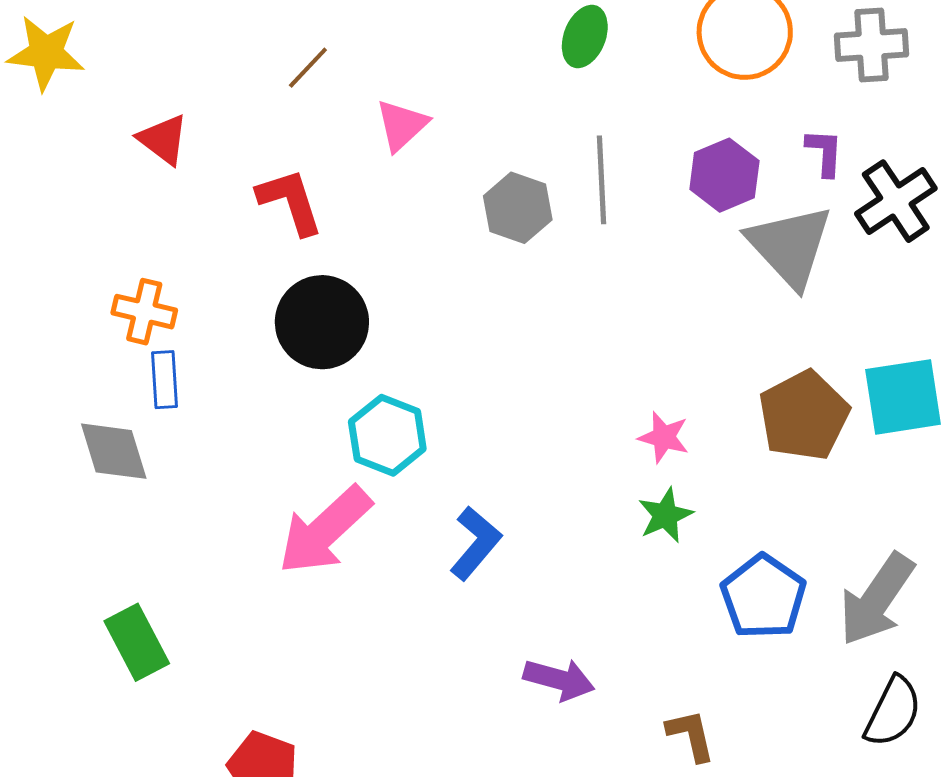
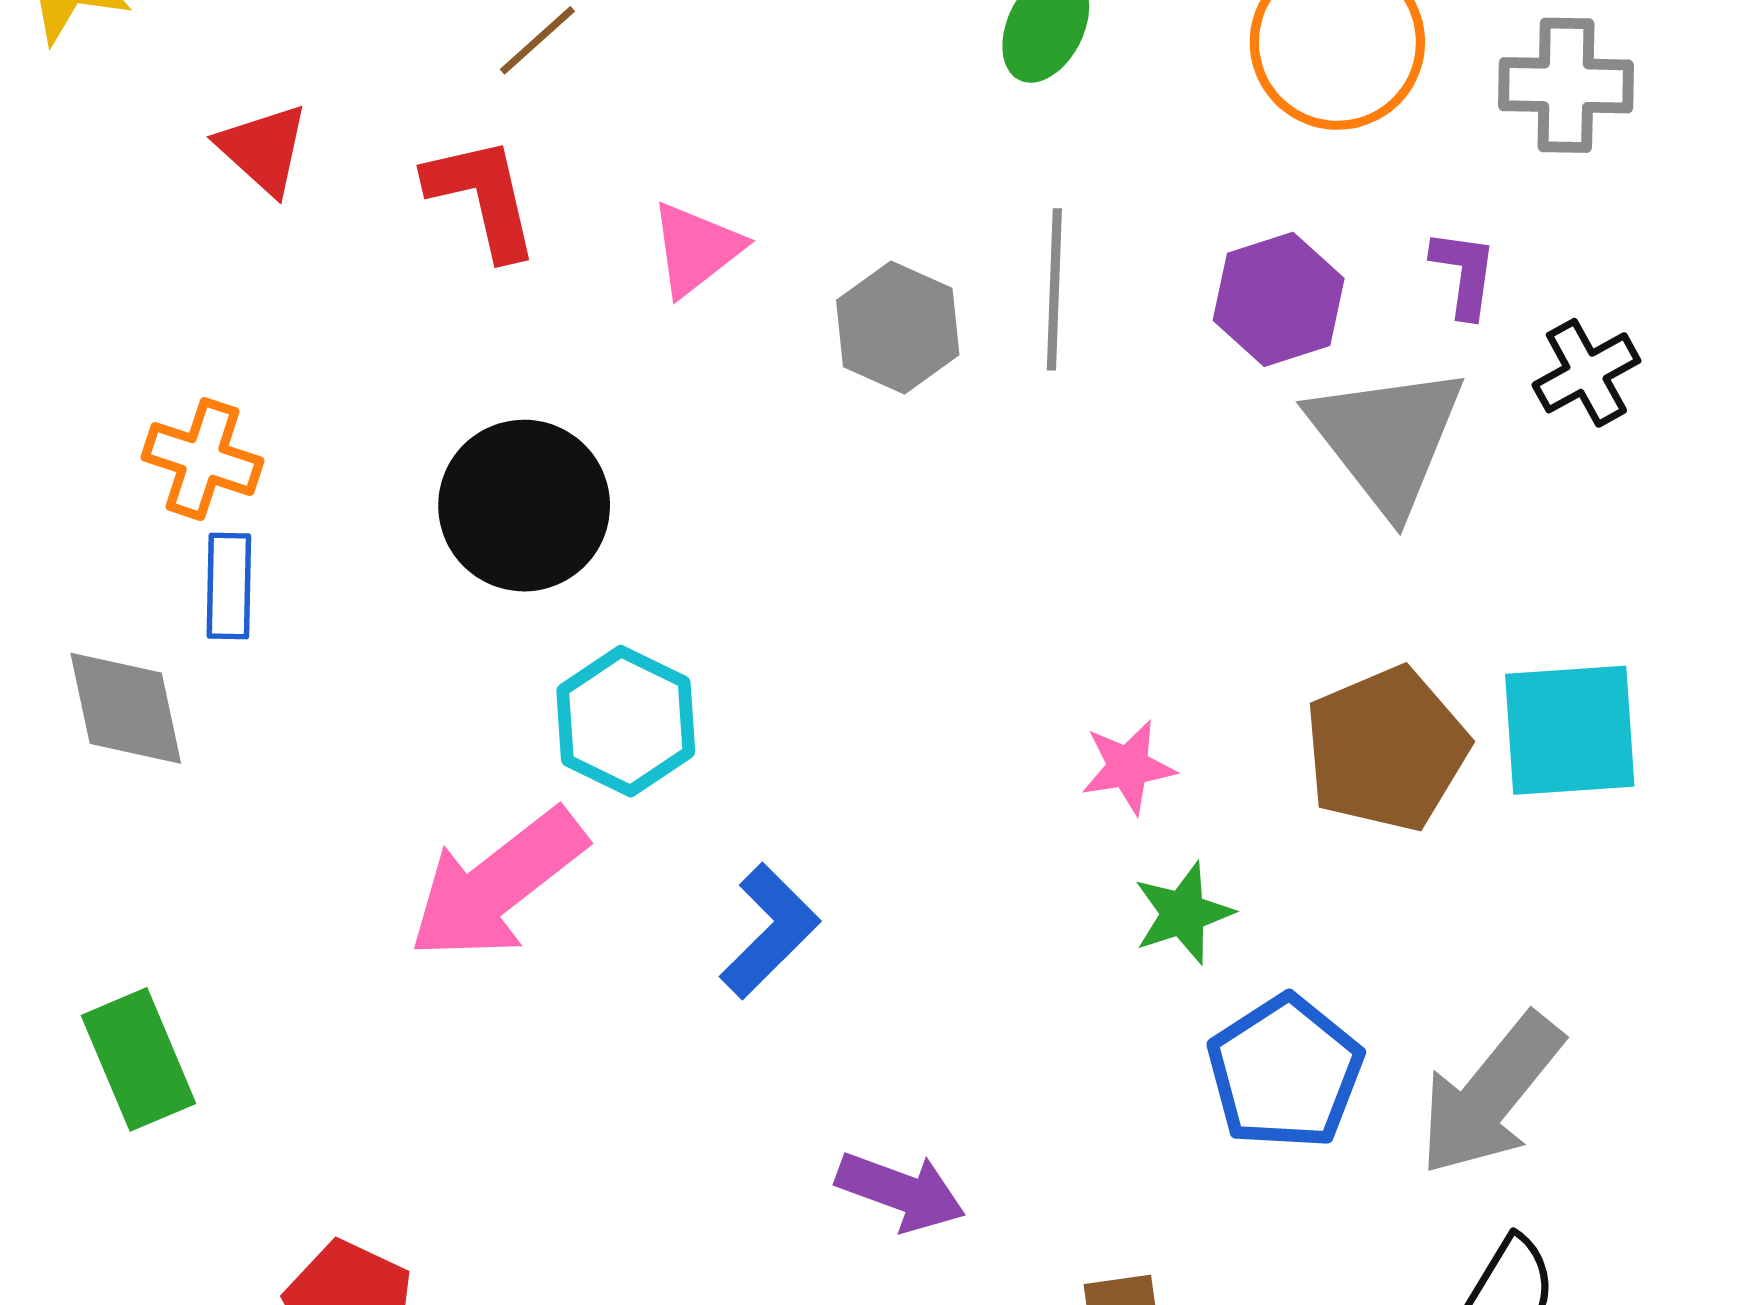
pink triangle: (402, 125) -> (696, 249), moved
black cross: (896, 201) -> (1586, 373), size x0.7
red L-shape: (290, 202) -> (482, 197), moved
pink star: (664, 437) -> (1128, 767), turned -30
green star: (665, 515) -> (1183, 913), moved

